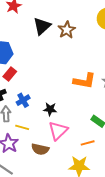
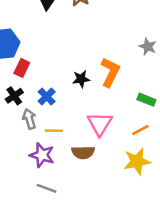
orange L-shape: (85, 81) -> (110, 72), moved, turned -60
black star: (50, 109) -> (81, 79), moved

